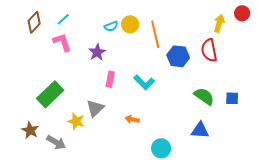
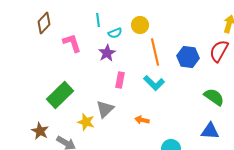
cyan line: (63, 19) -> (98, 20), moved, turned -56
cyan semicircle: (111, 26) -> (115, 33), moved
orange line: (155, 34) -> (155, 52), moved
red semicircle: (209, 50) -> (219, 51), turned 40

